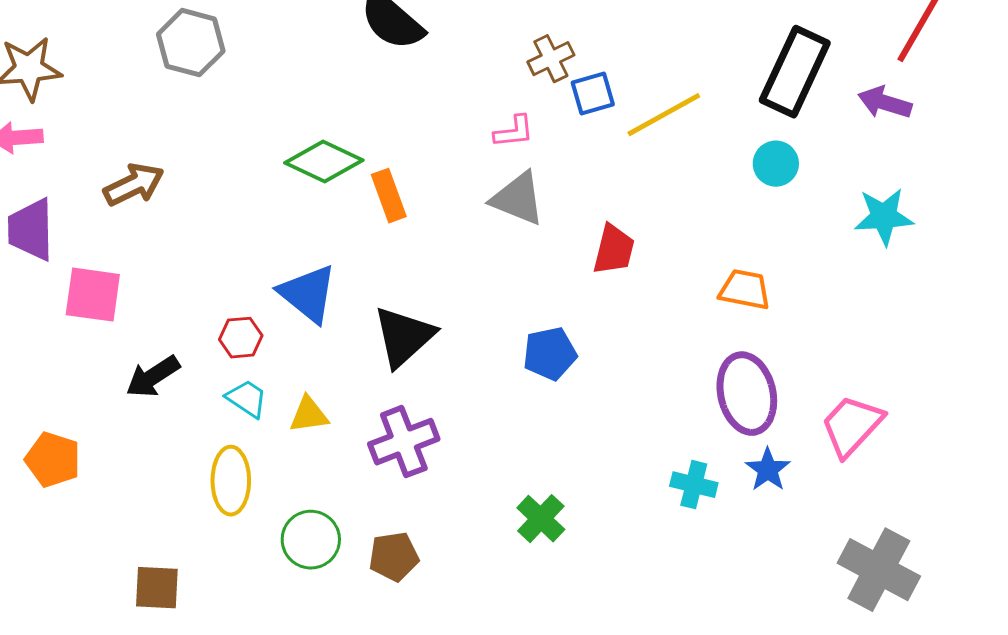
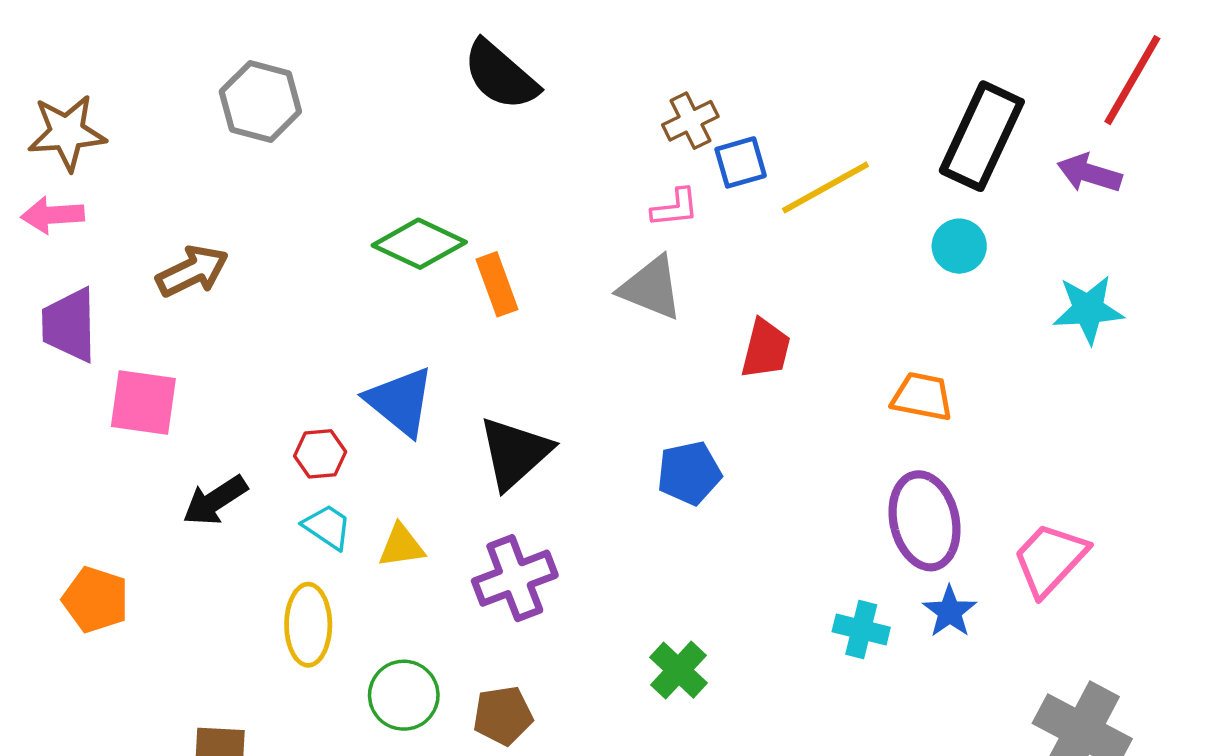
pink L-shape: (514, 132) -> (675, 208), moved

